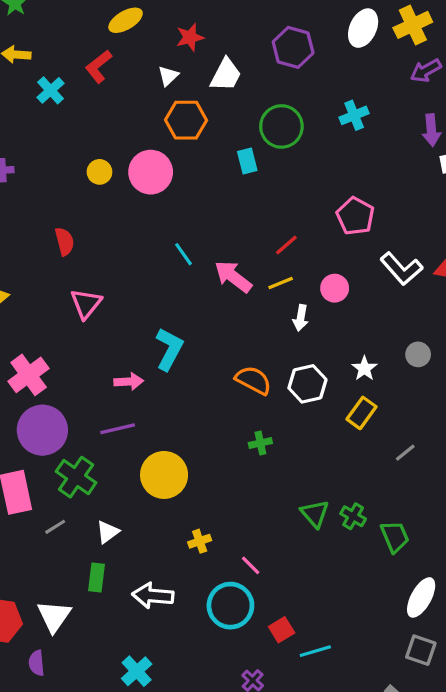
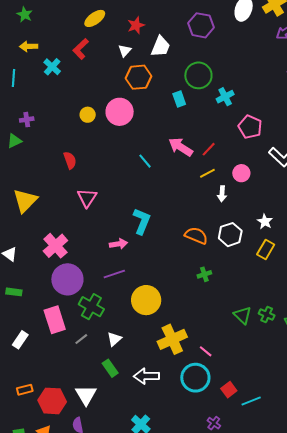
cyan cross: (354, 115) -> (225, 97), moved
pink arrow: (233, 277) -> (181, 147), moved
yellow cross: (200, 541) -> (172, 339), size x2.0
green rectangle: (97, 577) -> (110, 368), turned -36

